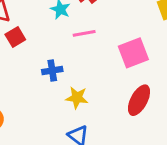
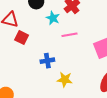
red square: (15, 37) -> (22, 38), turned -32

